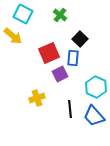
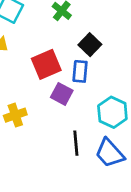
purple square: (60, 74) -> (62, 94), turned -35
yellow cross: (37, 98) -> (15, 115), moved

